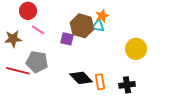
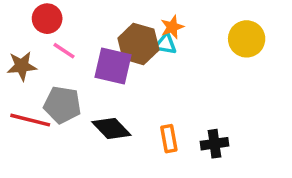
purple square: (67, 39) -> (113, 66), size x1.6
yellow circle: (136, 49) -> (247, 39), moved
black diamond: (81, 78) -> (111, 128), moved

